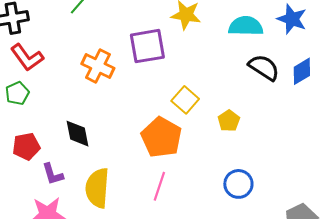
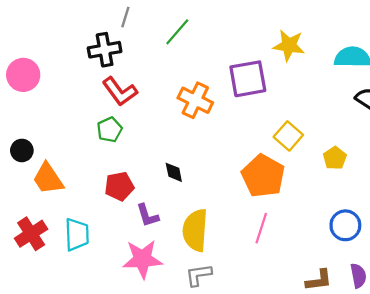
black diamond: (77, 134) -> (174, 172), size x0.7

